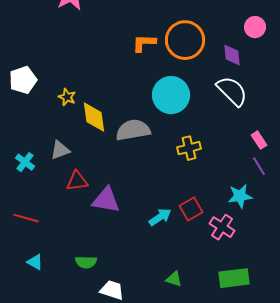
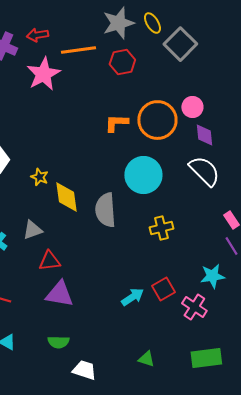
pink circle: (255, 27) -> (192, 107), moved
gray semicircle: (133, 130) -> (105, 210), turned -84
purple triangle: (106, 200) -> (59, 294), moved

